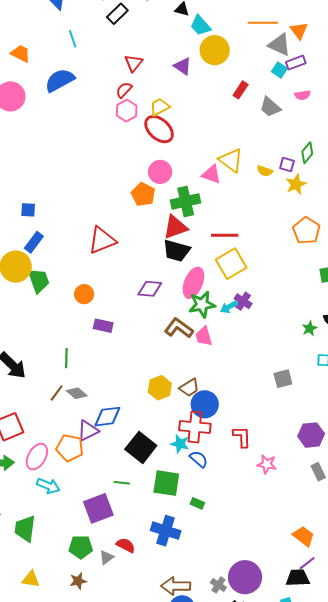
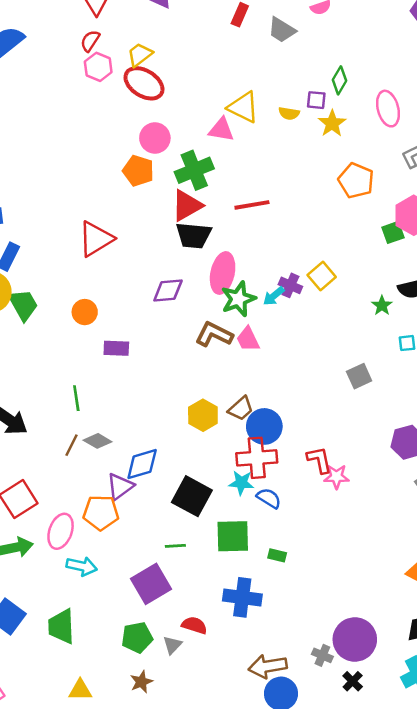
yellow square: (231, 264) -> (322, 276), moved, size x0.7
pink star: (267, 464) -> (336, 477), moved

